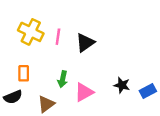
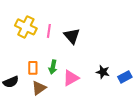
black triangle: (85, 43) -> (72, 36), turned -36
orange rectangle: (24, 73) -> (33, 68), moved

